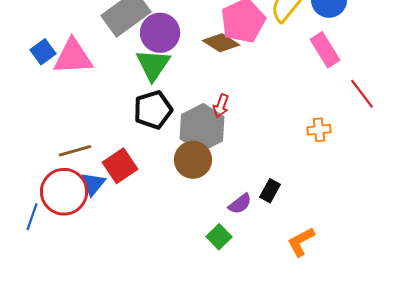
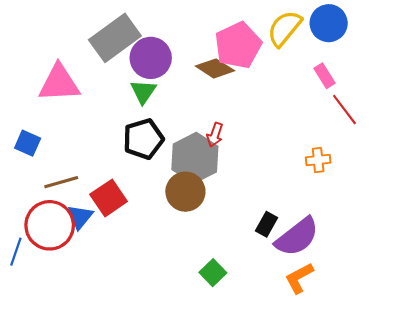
pink rectangle: (325, 50) -> (324, 76), size x0.7
blue square: (43, 52) -> (28, 143), moved, turned -30
green triangle: (153, 65) -> (143, 92), size x0.7
red line: (362, 94) -> (344, 109), moved
purple semicircle: (240, 204) -> (297, 237), moved, size x1.8

